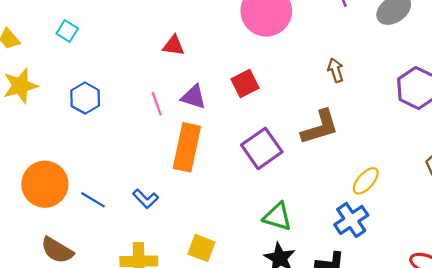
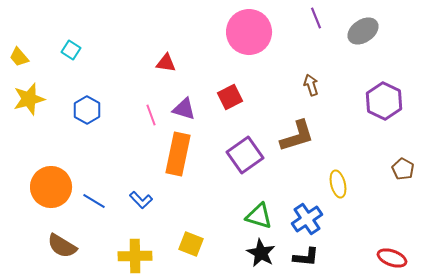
yellow ellipse: (366, 181) -> (338, 184), turned -56
blue cross: (351, 220) -> (307, 219), moved

